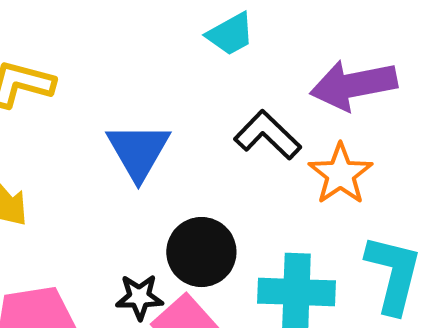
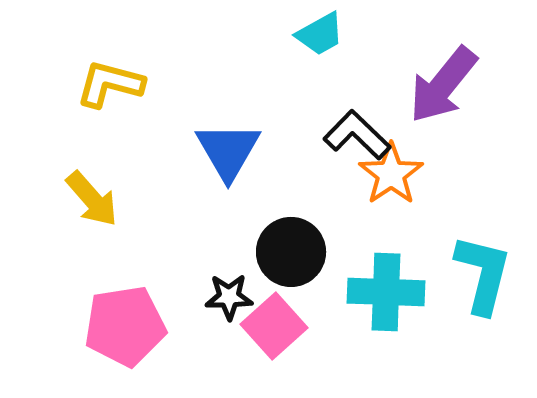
purple arrow: (353, 85) -> (443, 85), turned -40
orange star: (340, 174) -> (391, 174), moved

